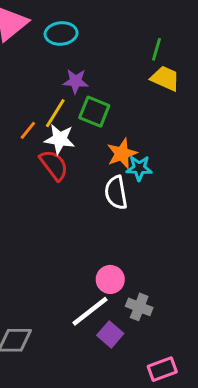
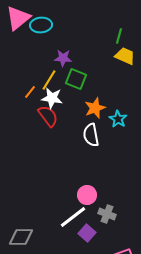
cyan ellipse: (61, 33) -> (41, 25), moved
cyan star: (139, 168) -> (118, 119), moved, turned 30

